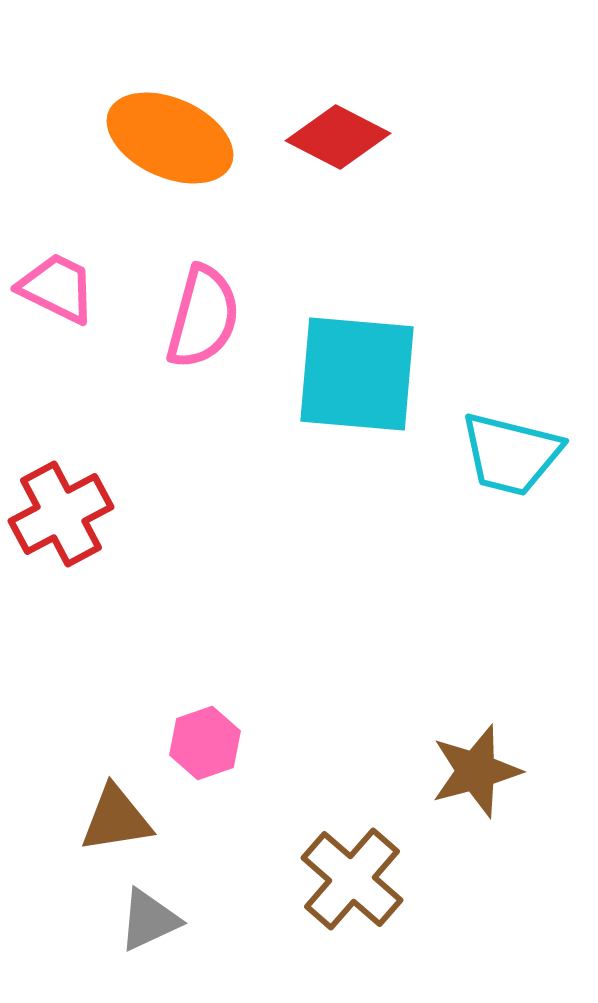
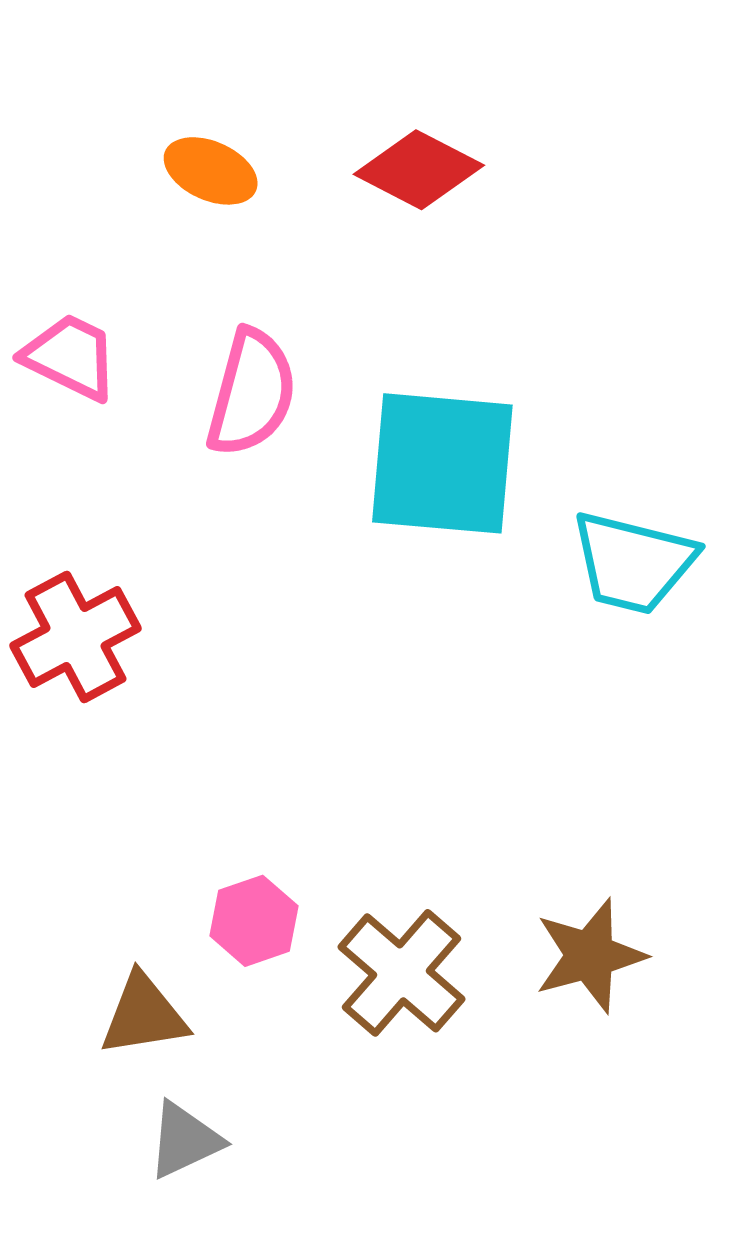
orange ellipse: (170, 138) -> (211, 171), size x0.6
brown cross: (352, 879) -> (401, 973), moved

